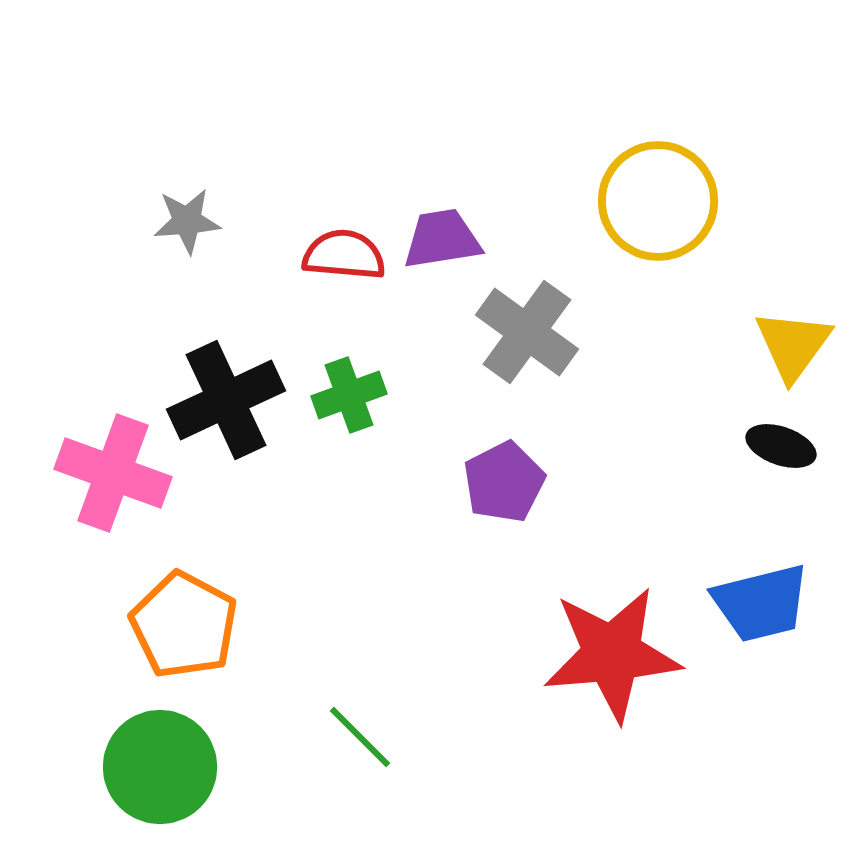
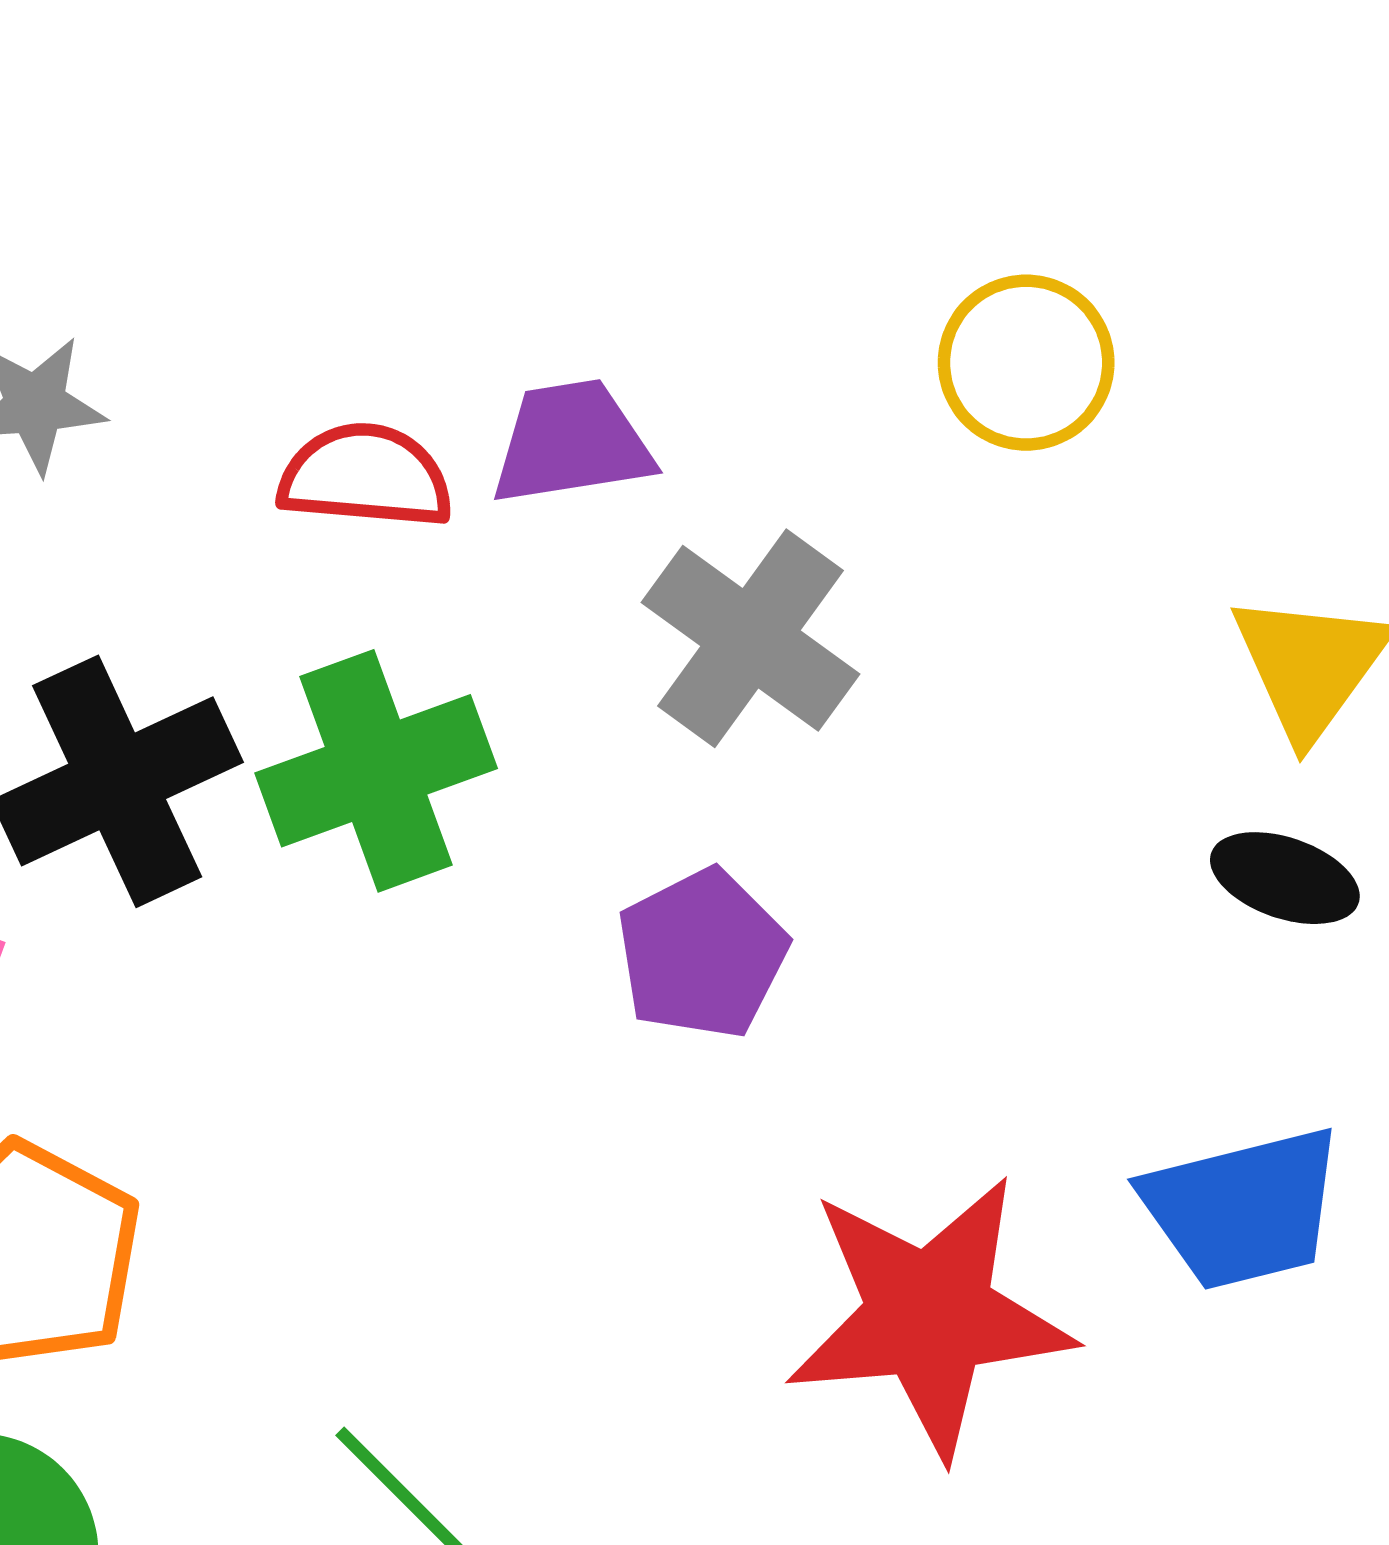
yellow circle: (658, 201) -> (1026, 363), size x0.7
green cross: (349, 395) -> (376, 771), size x1.5

